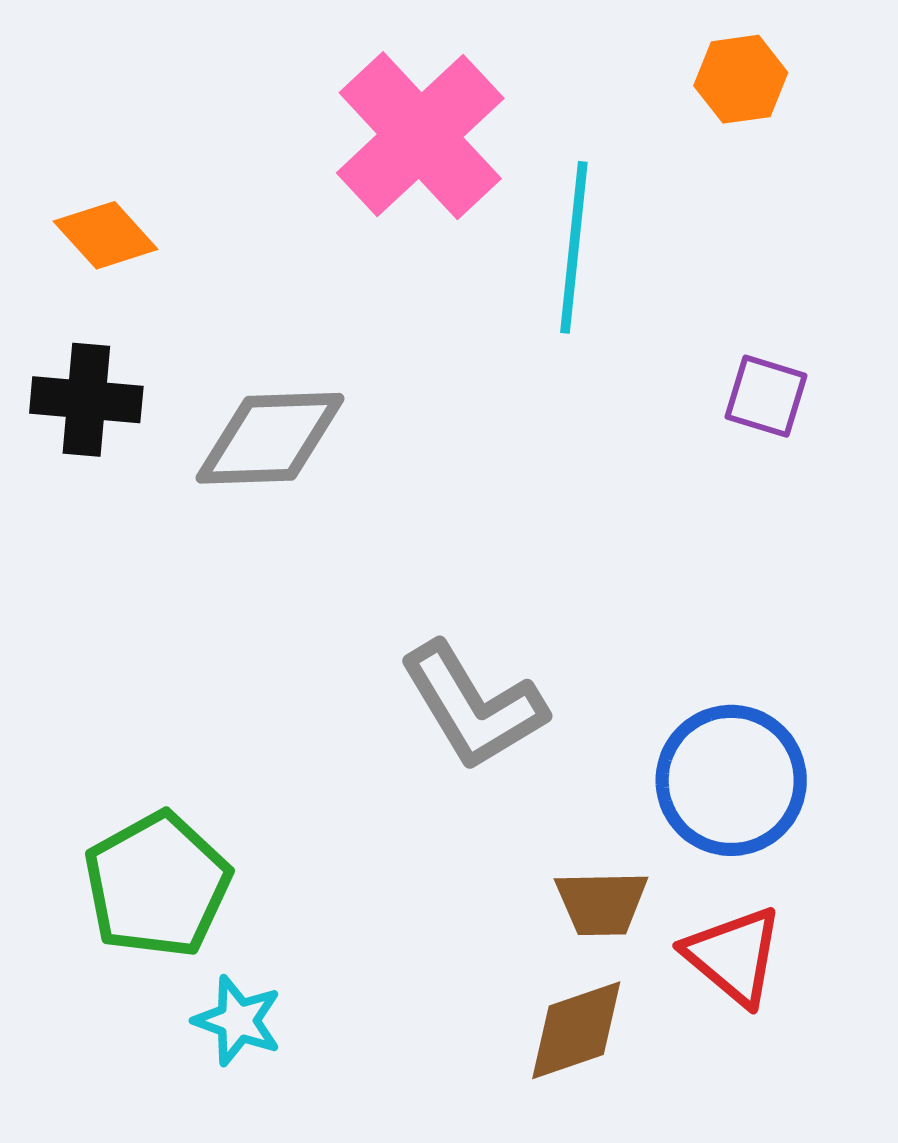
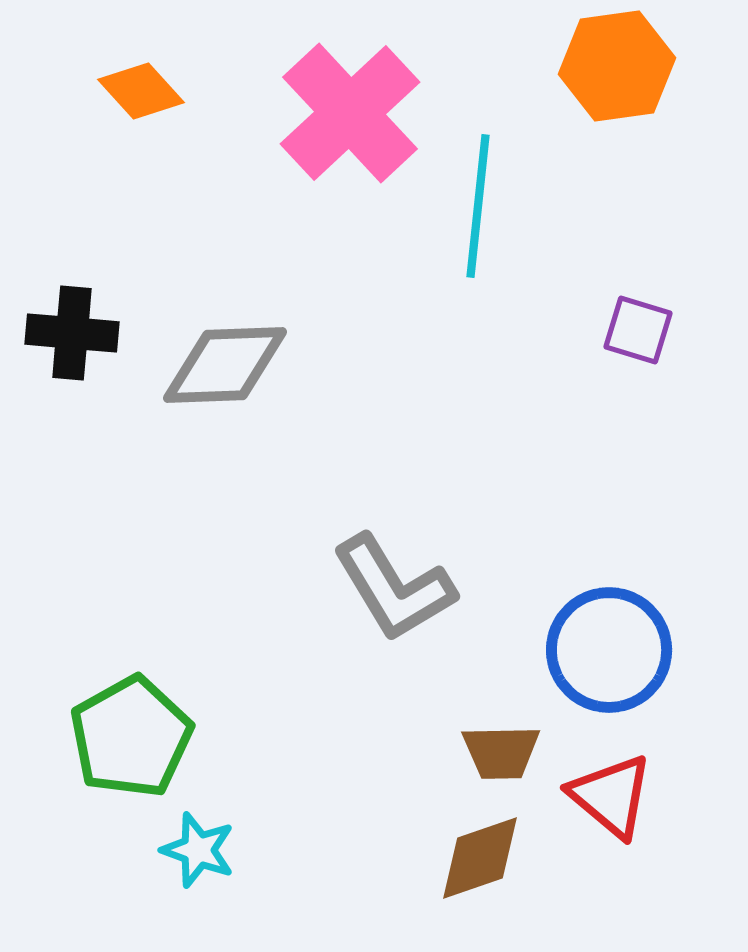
orange hexagon: (741, 79) -> (617, 66), size x1.5
orange diamond: (106, 235) -> (141, 91), moved

